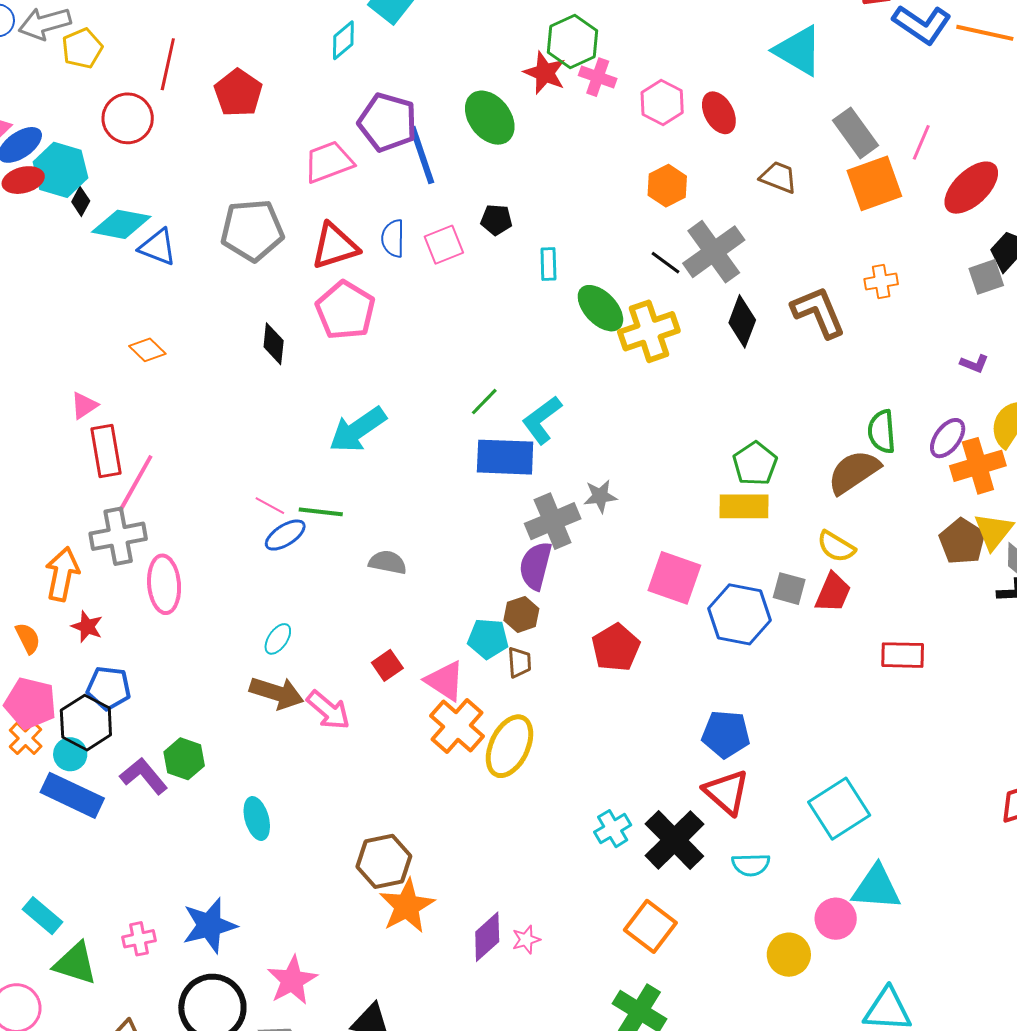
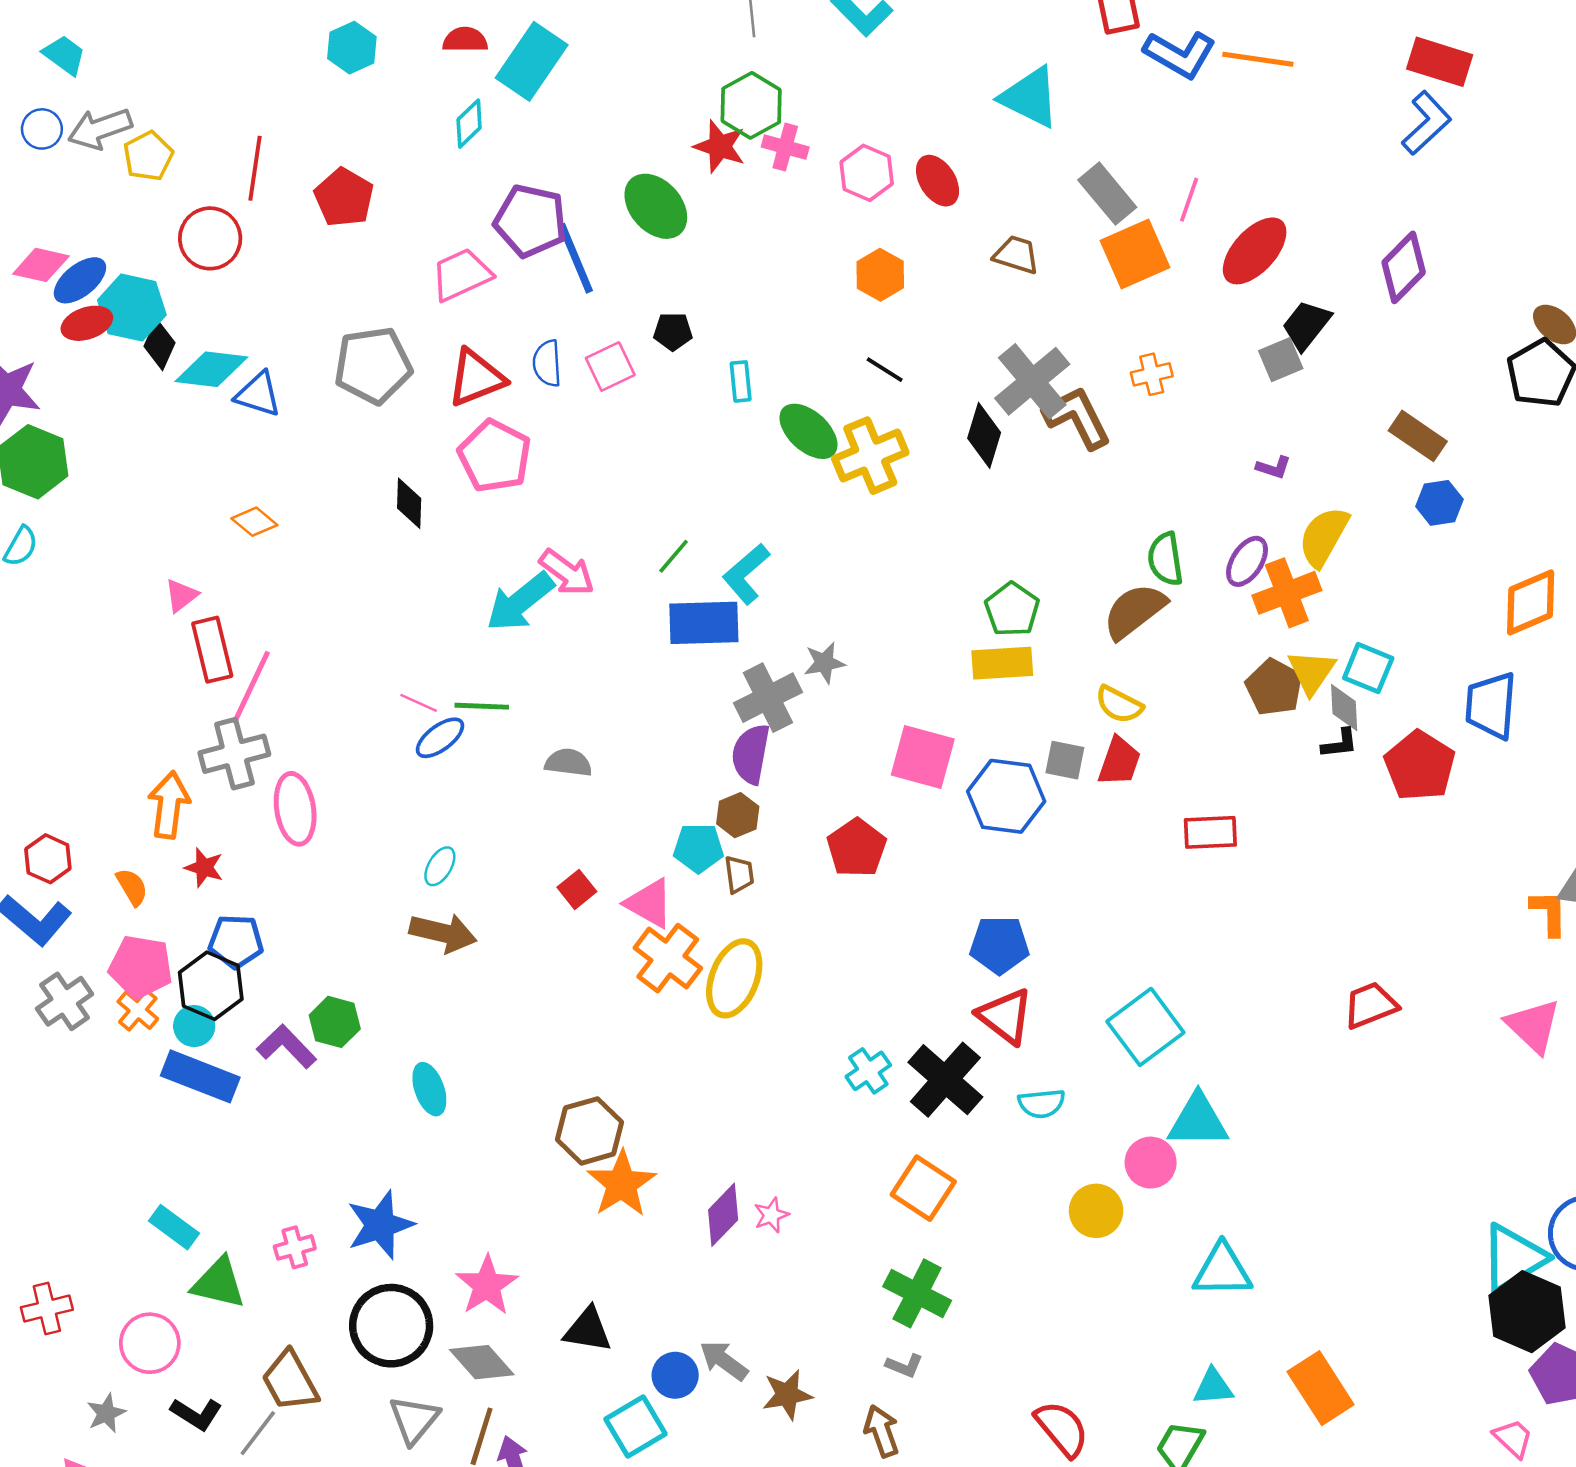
black diamond: (81, 201) -> (160, 345), size x1.4
gray cross: (714, 252) -> (1032, 381), moved
pink arrow: (328, 710) -> (567, 572), moved

